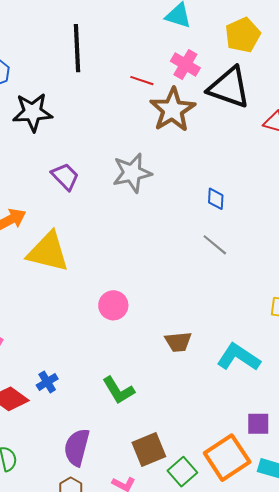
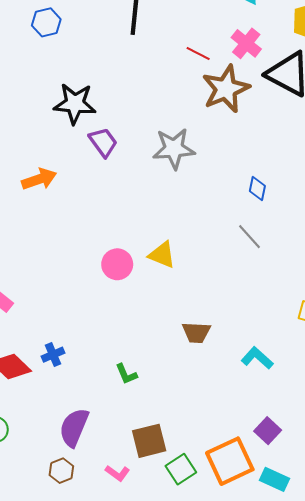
black star: (33, 112) -> (75, 104), moved
yellow triangle: (48, 252) -> (162, 255), moved, size x0.6
pink circle: (113, 305) -> (117, 264), moved
cyan L-shape: (239, 357) -> (257, 358), size x0.7
green L-shape: (118, 390) -> (126, 374), size x0.7
purple square: (258, 424) -> (268, 431), turned 35

